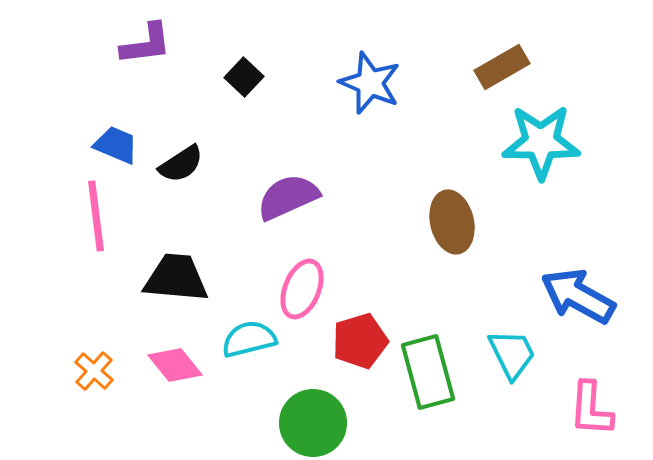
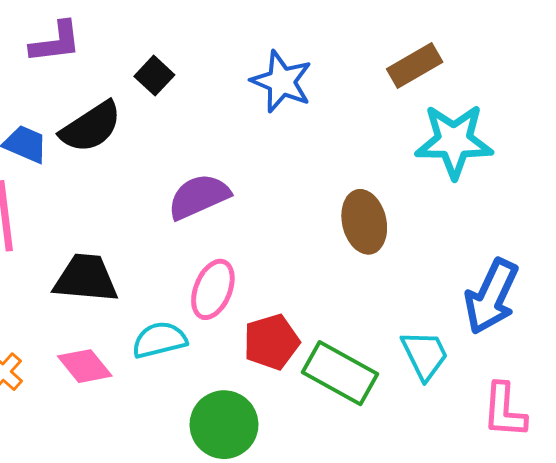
black semicircle: (181, 164) -> (91, 127), moved, size x1.4
blue arrow: (578, 296) -> (491, 296), turned -94
green rectangle: (428, 372) -> (340, 373), turned -46

